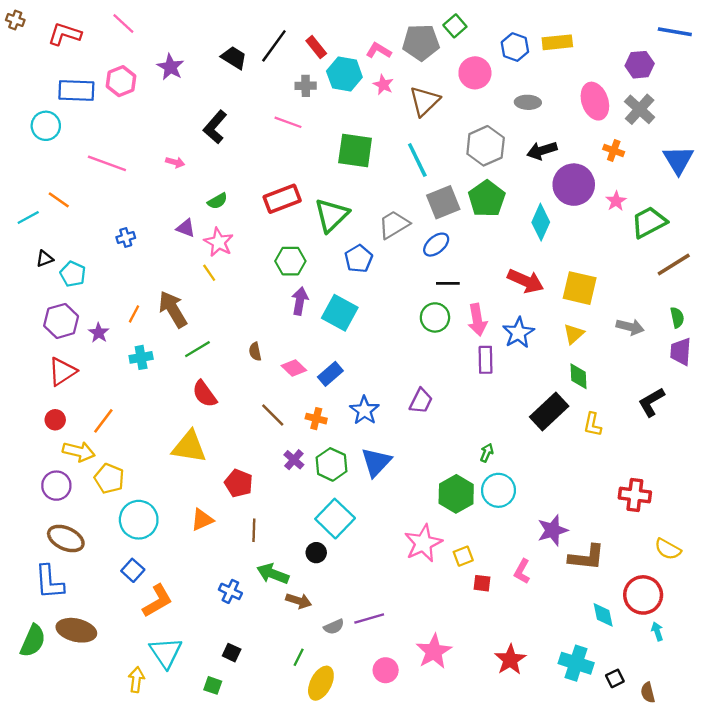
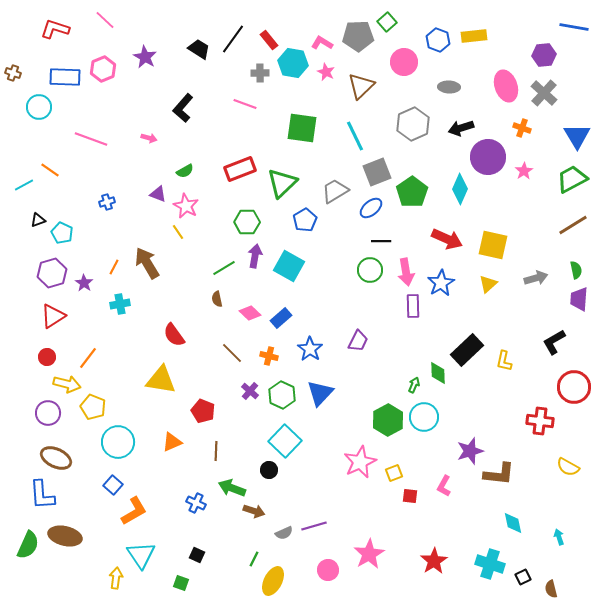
brown cross: (15, 20) -> (13, 73), moved
green pentagon: (487, 199) -> (412, 192), moved
green trapezoid: (649, 222) -> (572, 179), moved
gray arrow: (630, 327) -> (536, 278), turned -30
green line: (197, 349) -> (224, 268), moved
green diamond: (578, 376) -> (438, 373), moved
red circle: (643, 595) -> (574, 387), moved

